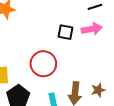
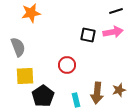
red circle: (43, 64) -> (67, 65), size x0.7

